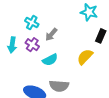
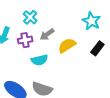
purple cross: (32, 45) -> (25, 40), turned 32
yellow semicircle: (85, 57) -> (67, 45), moved

